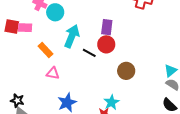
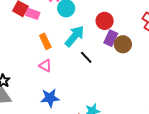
red circle: (106, 44) -> (105, 21), moved
brown circle: (126, 71) -> (123, 44), moved

